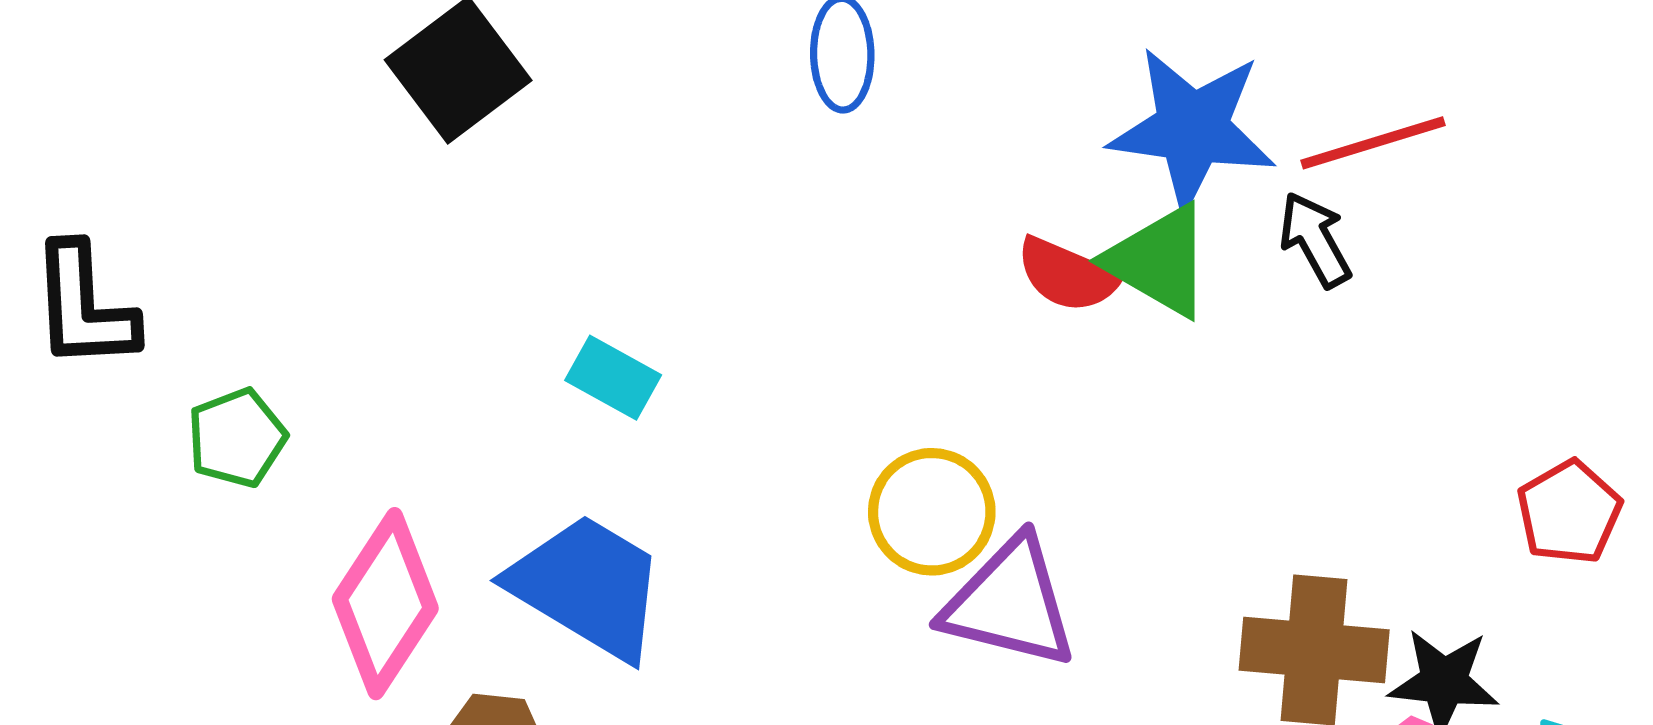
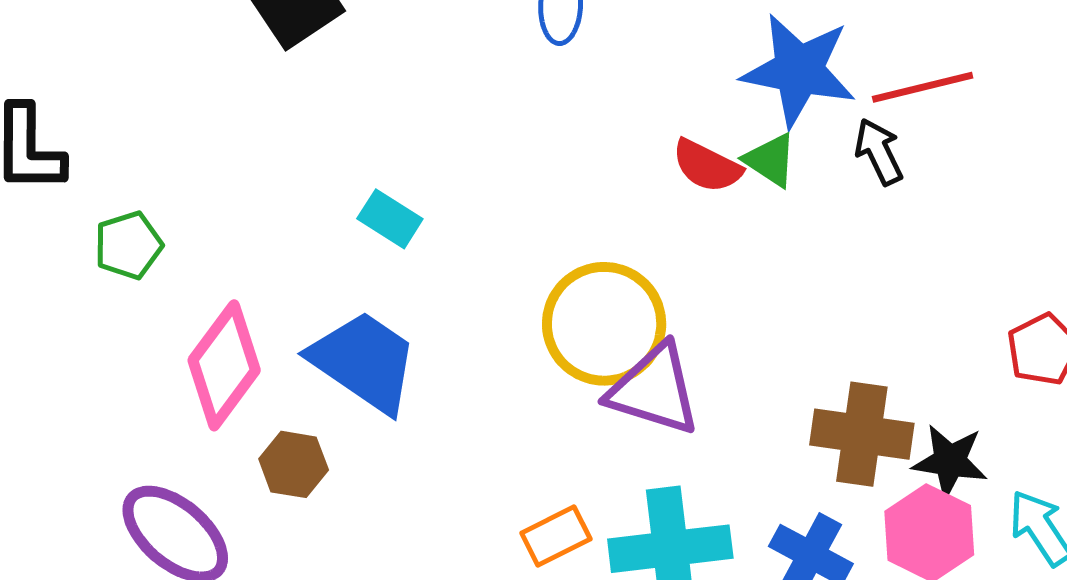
green triangle: (1159, 261) -> (770, 160), size x0.7
yellow circle: (932, 512) -> (604, 324), size x1.4

